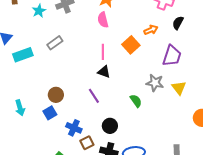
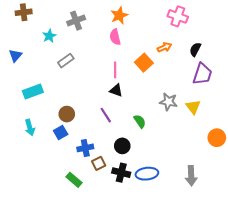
cyan star: (39, 11) -> (49, 36), moved
black semicircle: (178, 23) -> (195, 49), moved
cyan rectangle: (23, 55) -> (33, 91), moved
purple trapezoid: (172, 56) -> (202, 74), moved
green semicircle: (136, 101) -> (140, 121), moved
blue cross: (74, 128) -> (85, 148), turned -35

